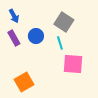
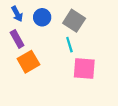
blue circle: (36, 36) -> (42, 17), moved
orange square: (24, 82) -> (28, 62), moved

